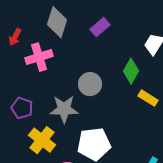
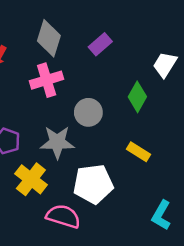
pink cross: (39, 57) -> (47, 80), moved
yellow rectangle: (148, 98) -> (139, 152), moved

